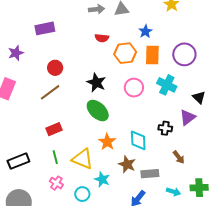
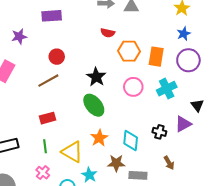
blue star: (145, 31) -> (184, 34), moved
cyan cross: (167, 85) -> (167, 89), turned 30
brown star: (127, 164) -> (116, 163), turned -30

